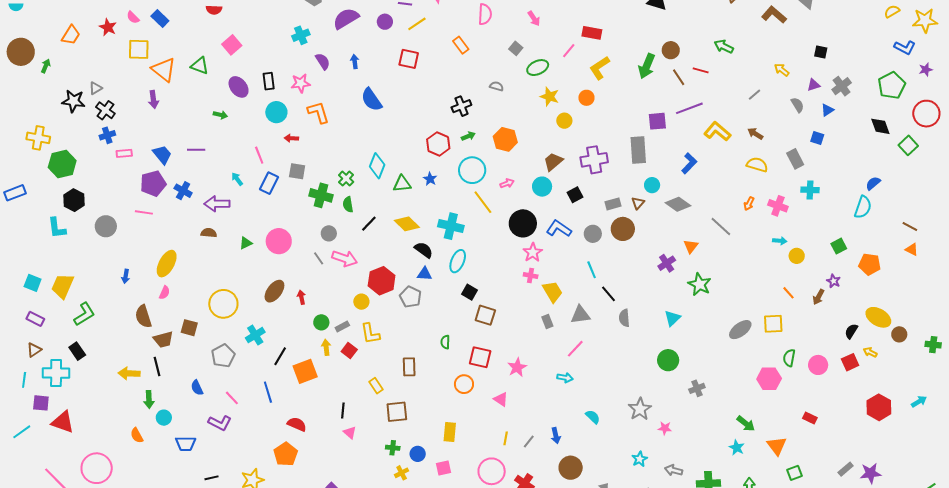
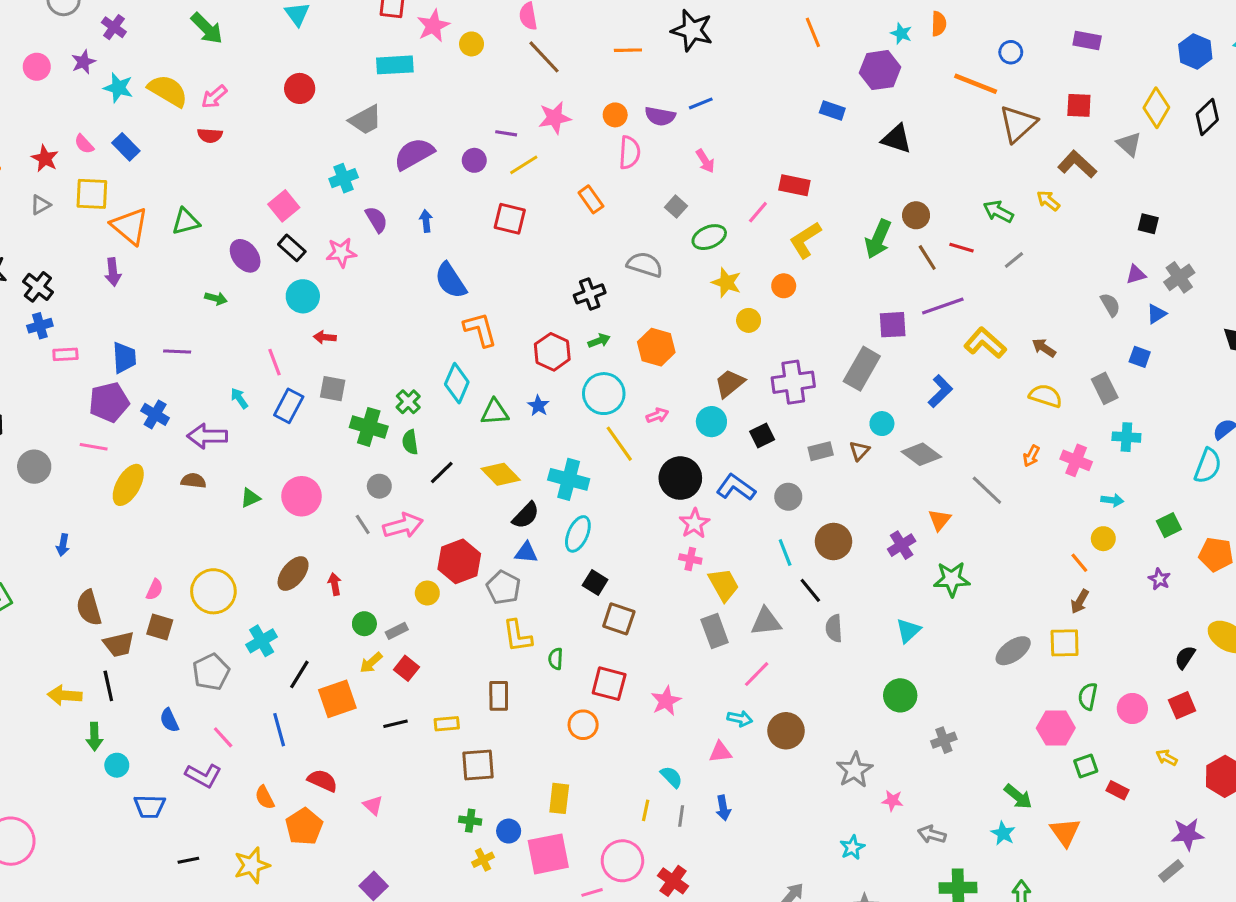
pink square: (232, 45) -> (284, 206), moved
green triangle: (200, 66) -> (186, 222), turned -36
yellow arrow: (782, 70) -> (1048, 201), moved
black rectangle: (269, 81) -> (292, 248), turned -42
gray semicircle: (497, 86) -> (645, 265), size x1.6
gray triangle: (96, 88) -> (40, 205), moved
gray line: (755, 95) -> (1014, 260), moved
orange L-shape: (318, 112) -> (480, 329), moved
gray rectangle: (638, 150) -> (862, 369), turned 32
blue trapezoid: (162, 155) -> (124, 358), turned 35
brown circle: (623, 229) -> (833, 541), moved
cyan arrow: (780, 241) -> (1112, 500), moved
black semicircle: (424, 250) -> (526, 515), turned 96
pink arrow: (345, 259) -> (403, 526), turned -35
yellow ellipse: (167, 264) -> (128, 485), moved
green star: (700, 284) -> (952, 579), turned -30
pink semicircle: (164, 293) -> (155, 590), moved
orange line: (788, 293) -> (1079, 563), moved
brown arrow: (818, 297) -> (1080, 602), moved
gray rectangle: (547, 322) -> (715, 631), size x1.5
yellow L-shape: (370, 334) -> (518, 636), moved
yellow arrow: (326, 347) -> (371, 663), turned -126
yellow arrow: (870, 352) -> (1167, 758), moved
yellow rectangle: (376, 386) -> (447, 724), turned -63
pink triangle: (501, 399) -> (720, 752), moved, turned -42
black line: (343, 410) -> (396, 724), moved, turned 70
cyan semicircle: (593, 417) -> (671, 777), moved
pink triangle: (350, 433) -> (373, 805), moved
orange semicircle: (137, 435) -> (265, 797), moved
gray line: (529, 441) -> (681, 816), turned -32
pink square: (444, 468) -> (548, 854), size x1.8
brown circle: (571, 468) -> (786, 731), moved
gray arrow: (674, 470) -> (932, 834), moved
green square: (795, 473) -> (1086, 766), moved
purple star: (871, 473) -> (1188, 834), moved

